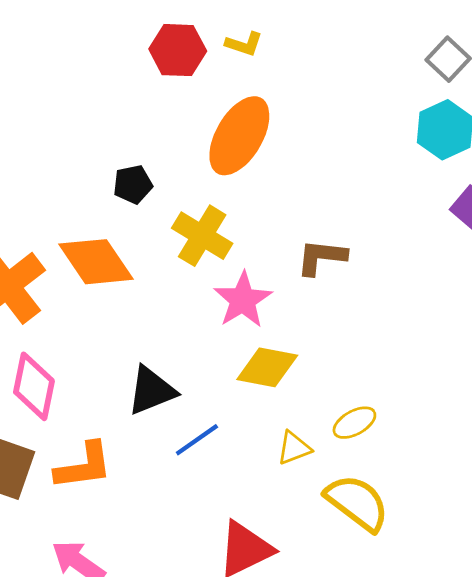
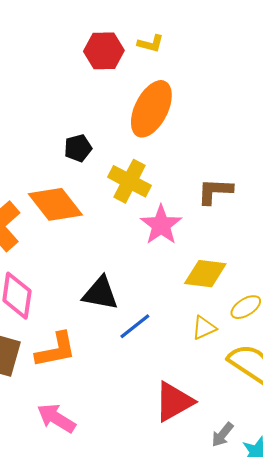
yellow diamond: (267, 367) -> (205, 274), moved
black triangle: (151, 391) -> (100, 293), turned 36

